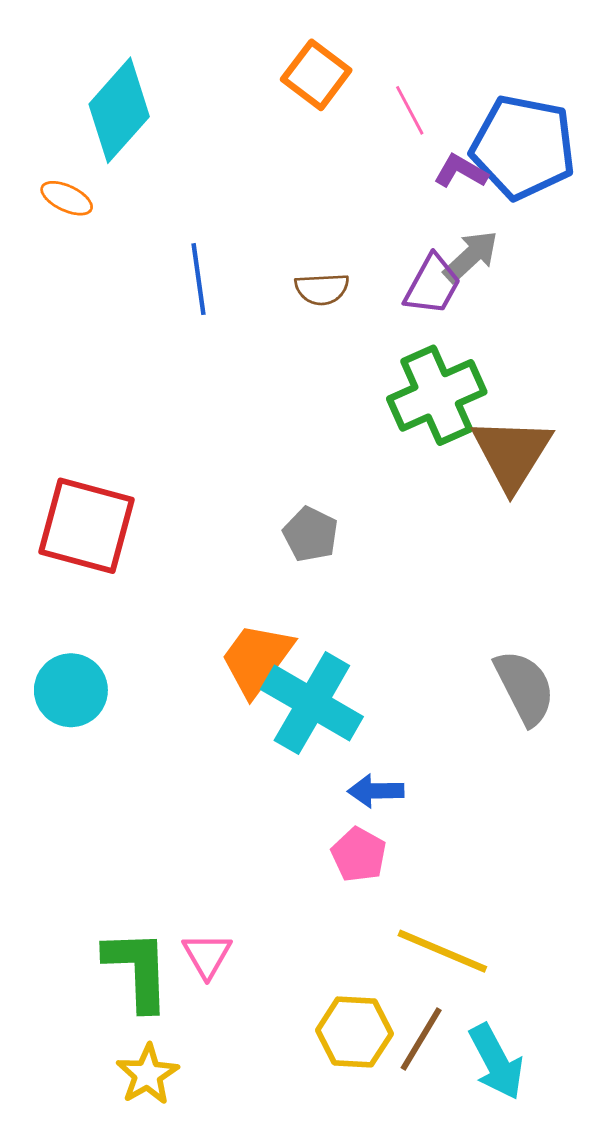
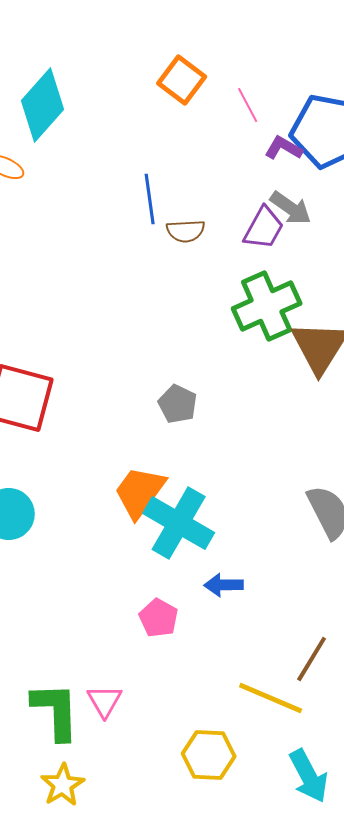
gray arrow: (471, 256) -> (291, 208), turned 78
blue line: (199, 279) -> (150, 199), moved
pink pentagon: (359, 855) -> (159, 618), moved
brown line: (421, 1039) -> (312, 659), moved

